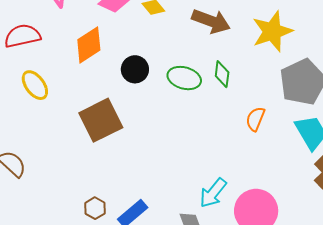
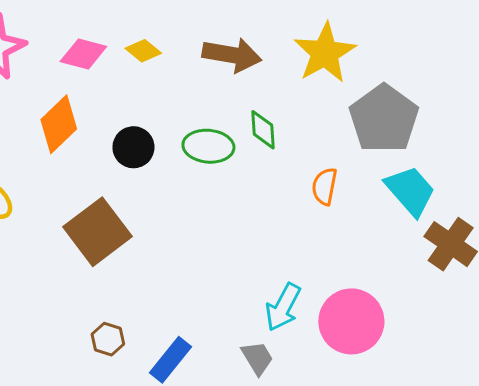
brown hexagon: (95, 208) -> (108, 339), moved

